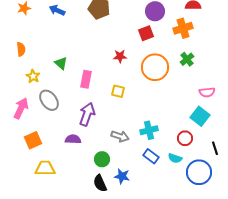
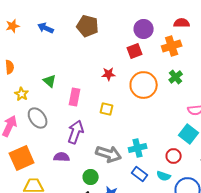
gray arrow: (120, 136) -> (109, 154), size x1.4
orange square: (33, 140) -> (22, 158), size x1.4

